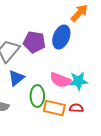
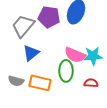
green ellipse: (37, 96) -> (66, 71), moved
orange rectangle: (54, 108) -> (40, 83), moved

